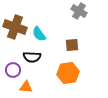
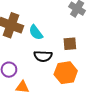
black semicircle: (32, 57) -> (43, 56), moved

